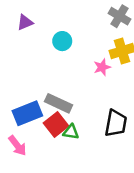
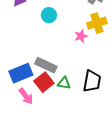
green triangle: (71, 132) -> (64, 83), moved
pink arrow: (17, 146) -> (26, 96), moved

